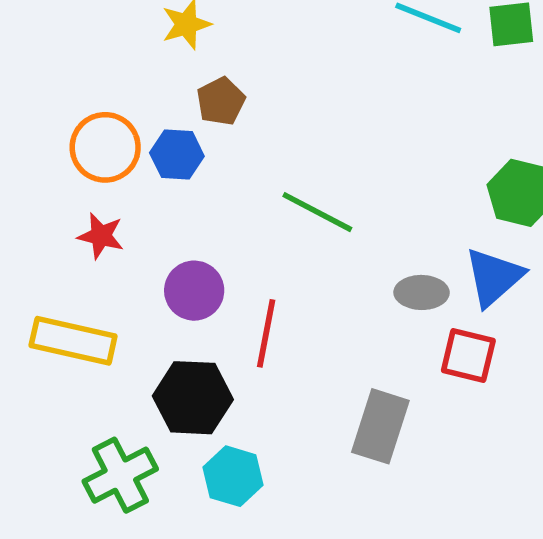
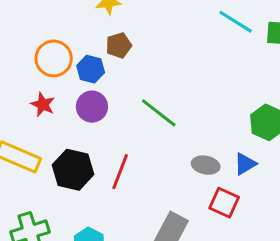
blue triangle: (494, 277) -> (245, 164), size x0.7
purple circle: (194, 291) -> (92, 107), moved
black hexagon: (193, 398) -> (73, 170), moved

